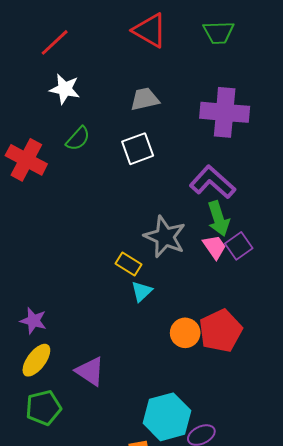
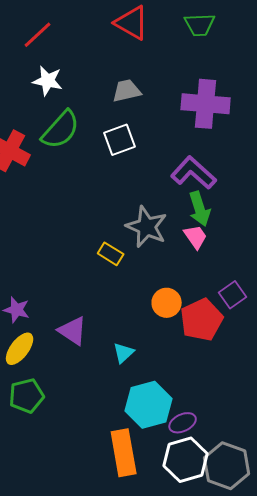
green semicircle: (78, 139) -> (61, 130), size x1.6
purple square: (239, 246) -> (233, 295), moved
cyan triangle: (142, 291) -> (124, 353), moved
orange circle: (185, 333) -> (167, 303), moved
purple triangle: (90, 371) -> (73, 331), moved

